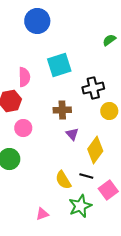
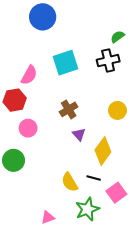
pink semicircle: (24, 77) -> (29, 75), turned 30
black cross: (93, 88) -> (108, 61), moved
brown cross: (62, 110) -> (69, 109), turned -30

